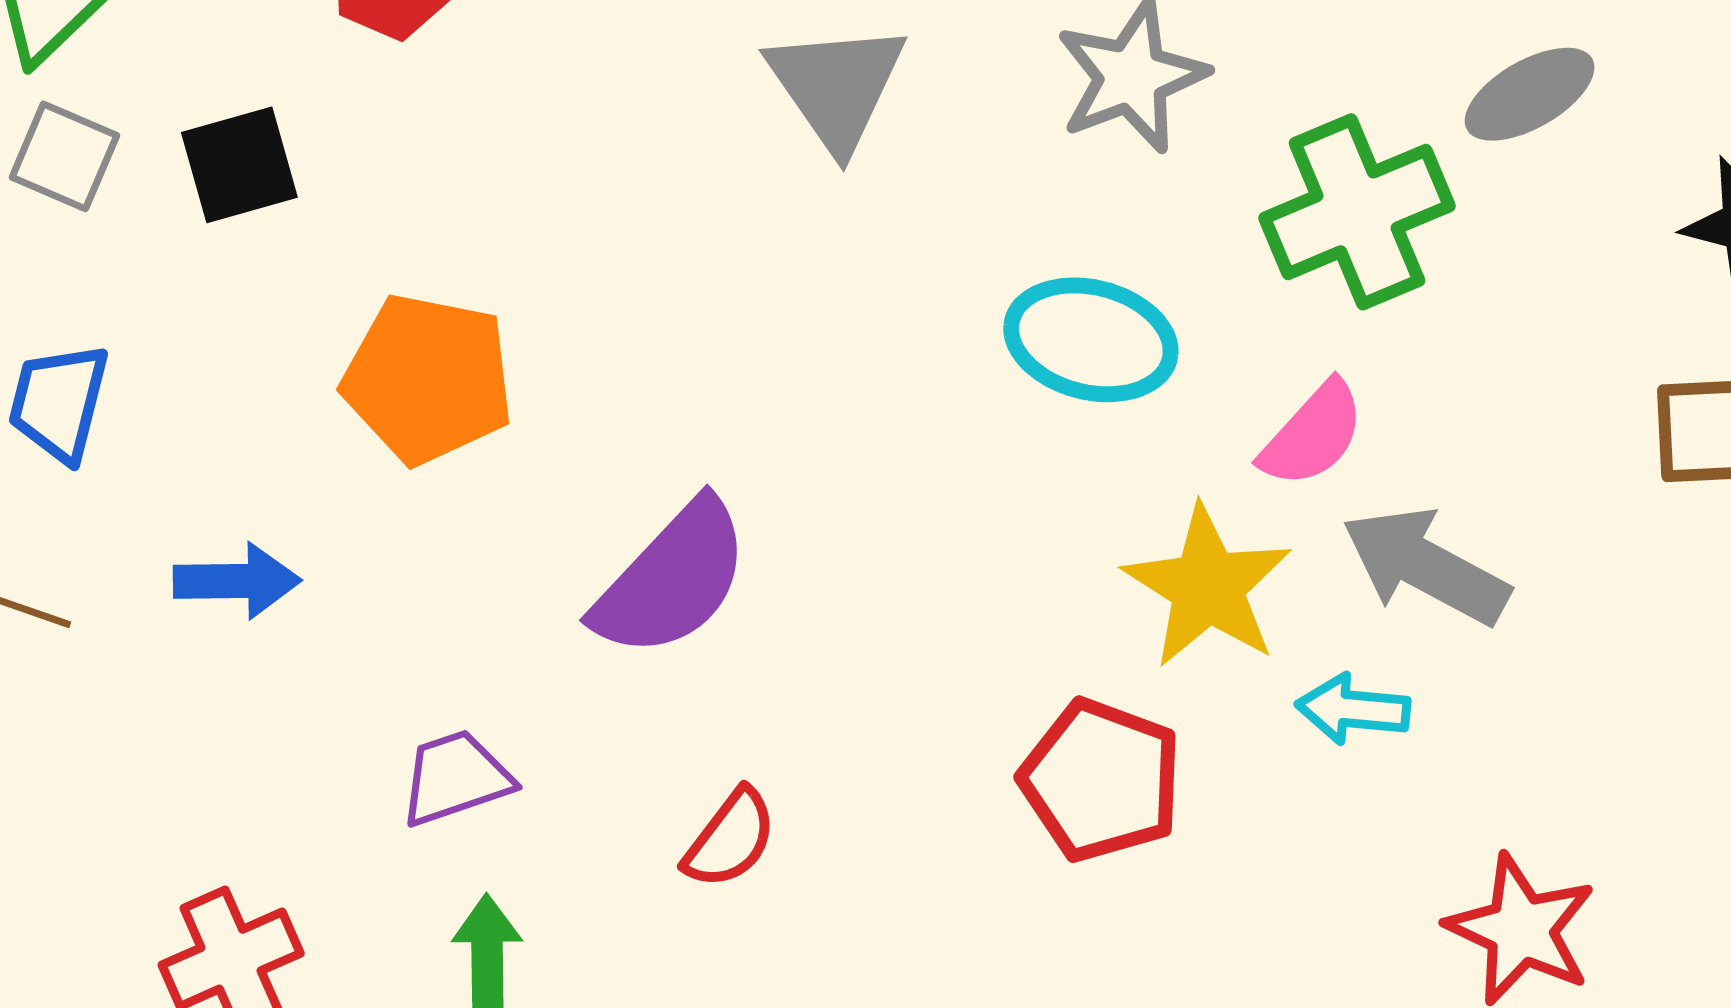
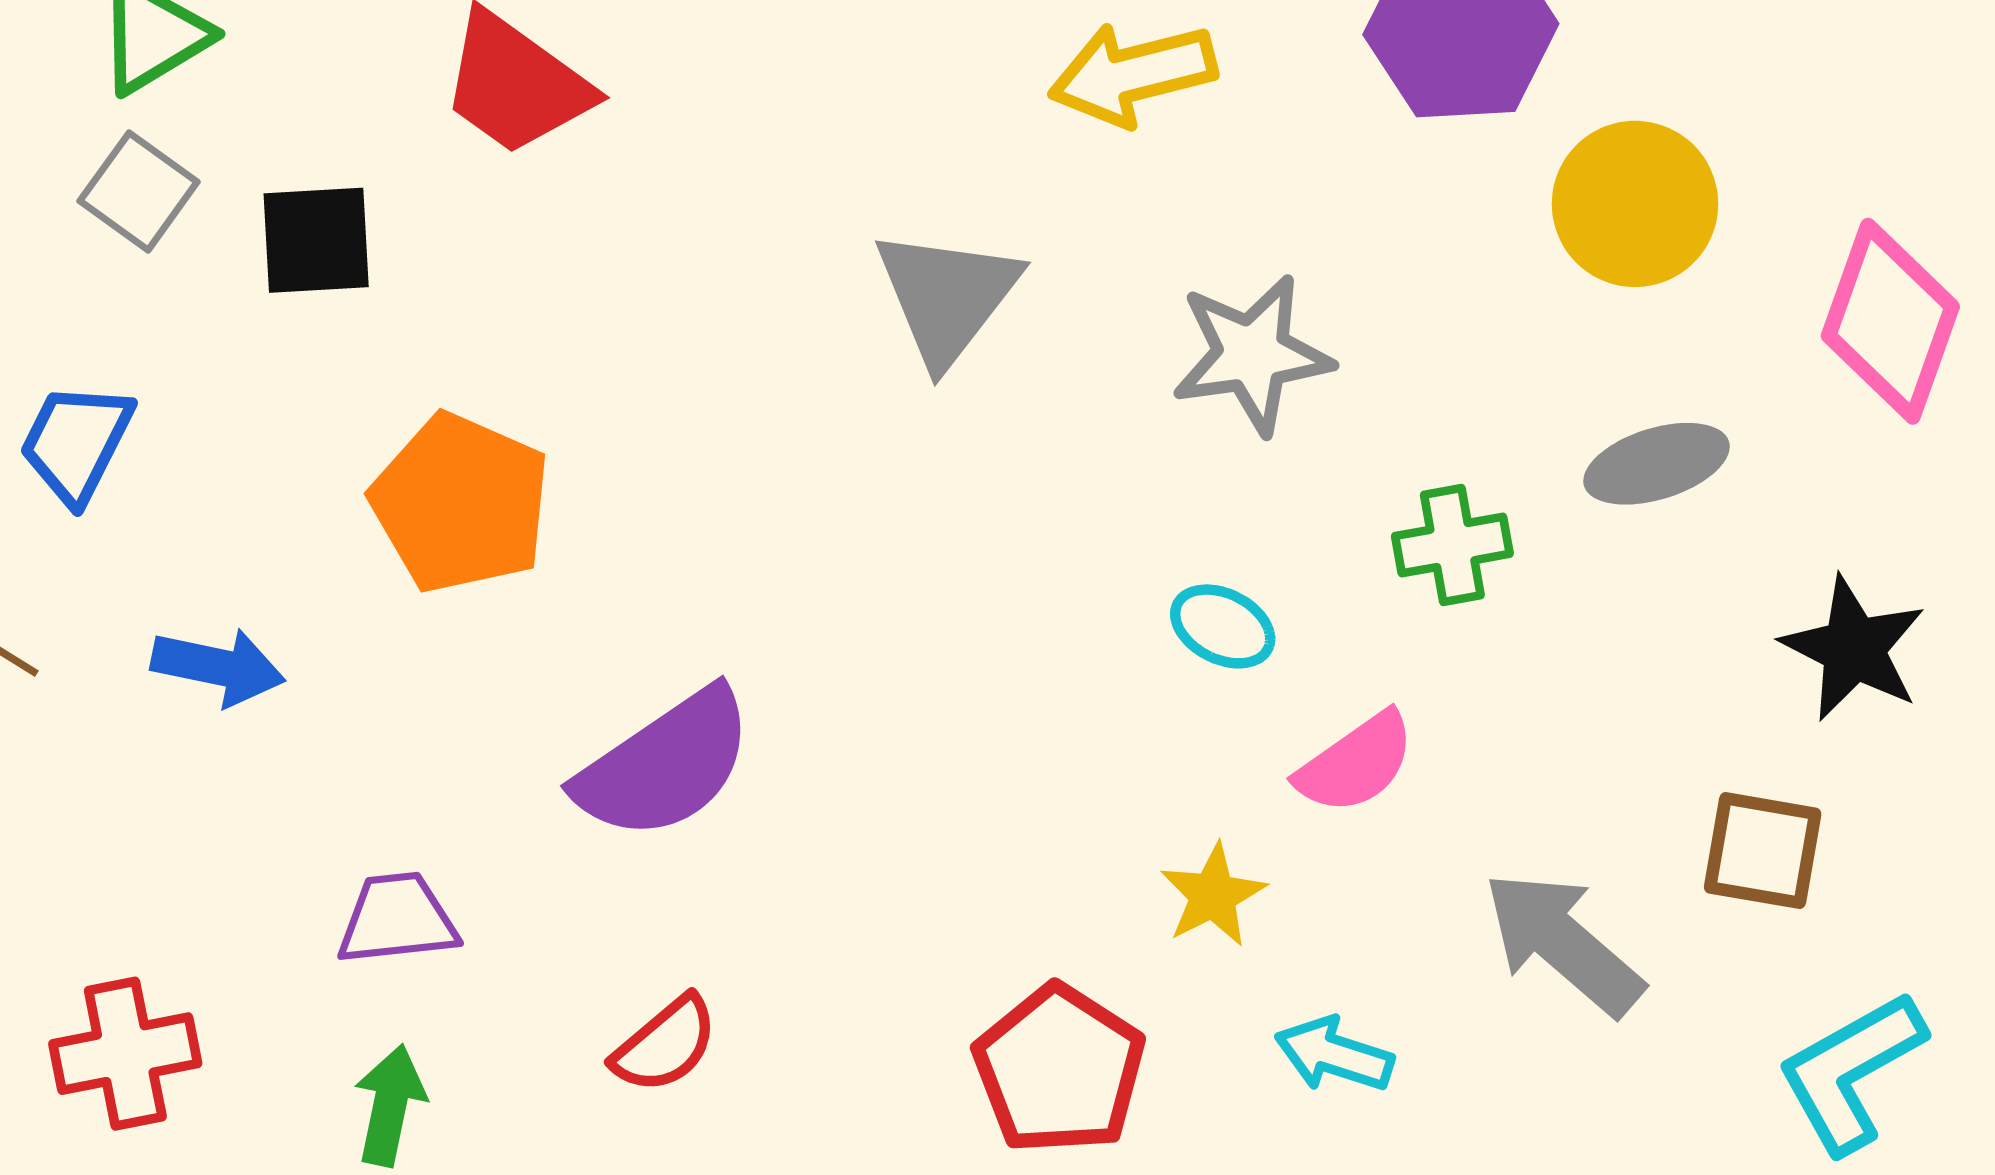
green cross: (1357, 212) -> (1452, 545), size x0.6
cyan ellipse: (1091, 340) -> (1223, 626), moved, size x0.6
gray arrow: (1426, 566) -> (1563, 943), moved
yellow star: (1207, 587) -> (1213, 895), size x0.6

